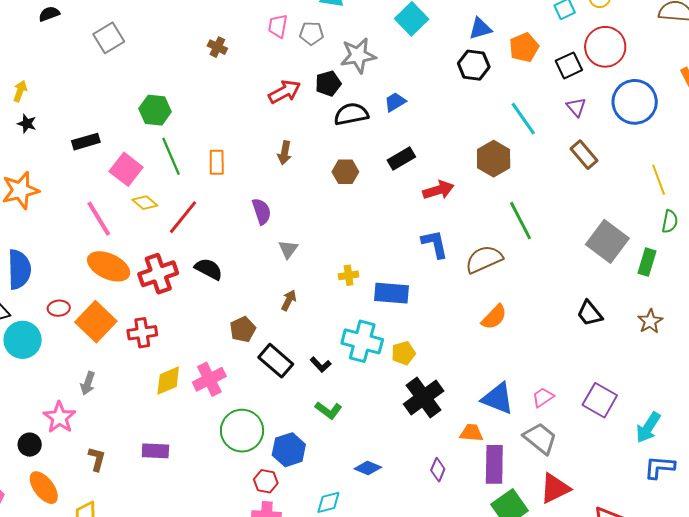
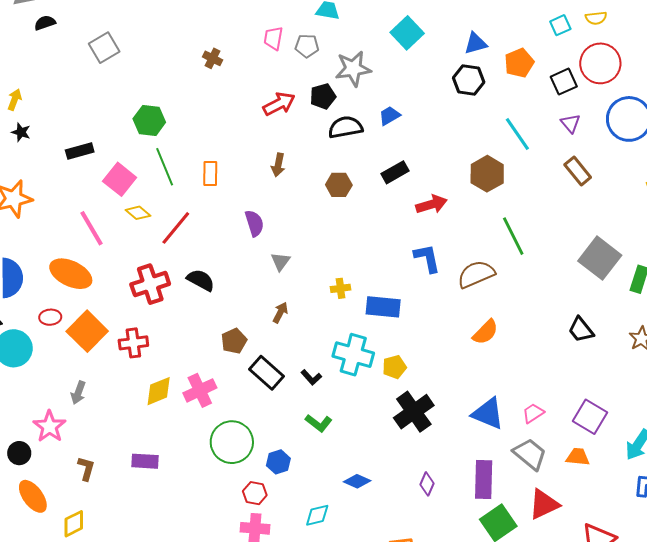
orange ellipse: (109, 266) -> (71, 274), moved
orange trapezoid: (471, 433) -> (578, 457), moved
blue hexagon: (289, 450) -> (278, 462), size x0.7

